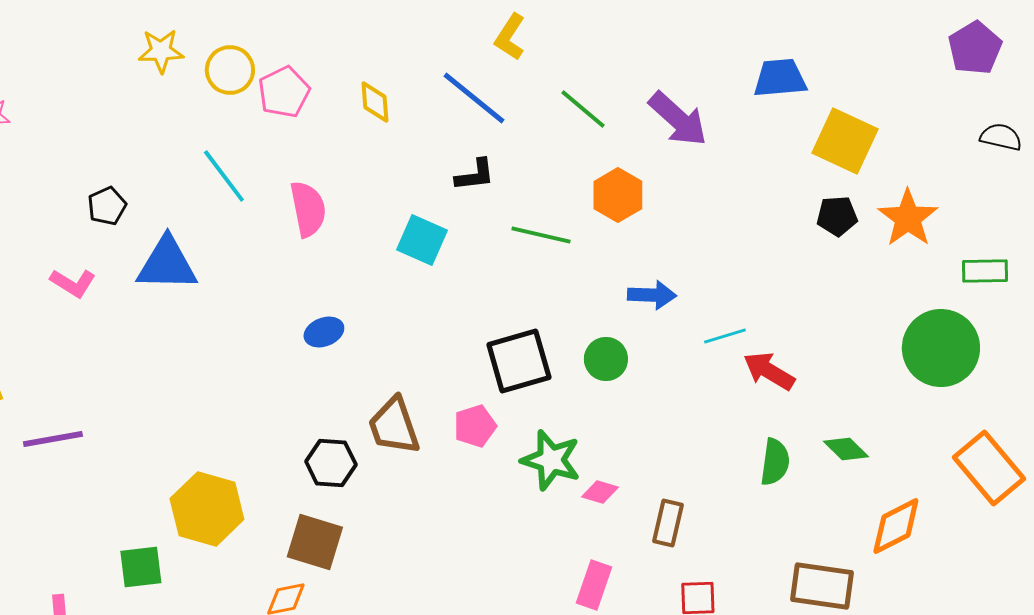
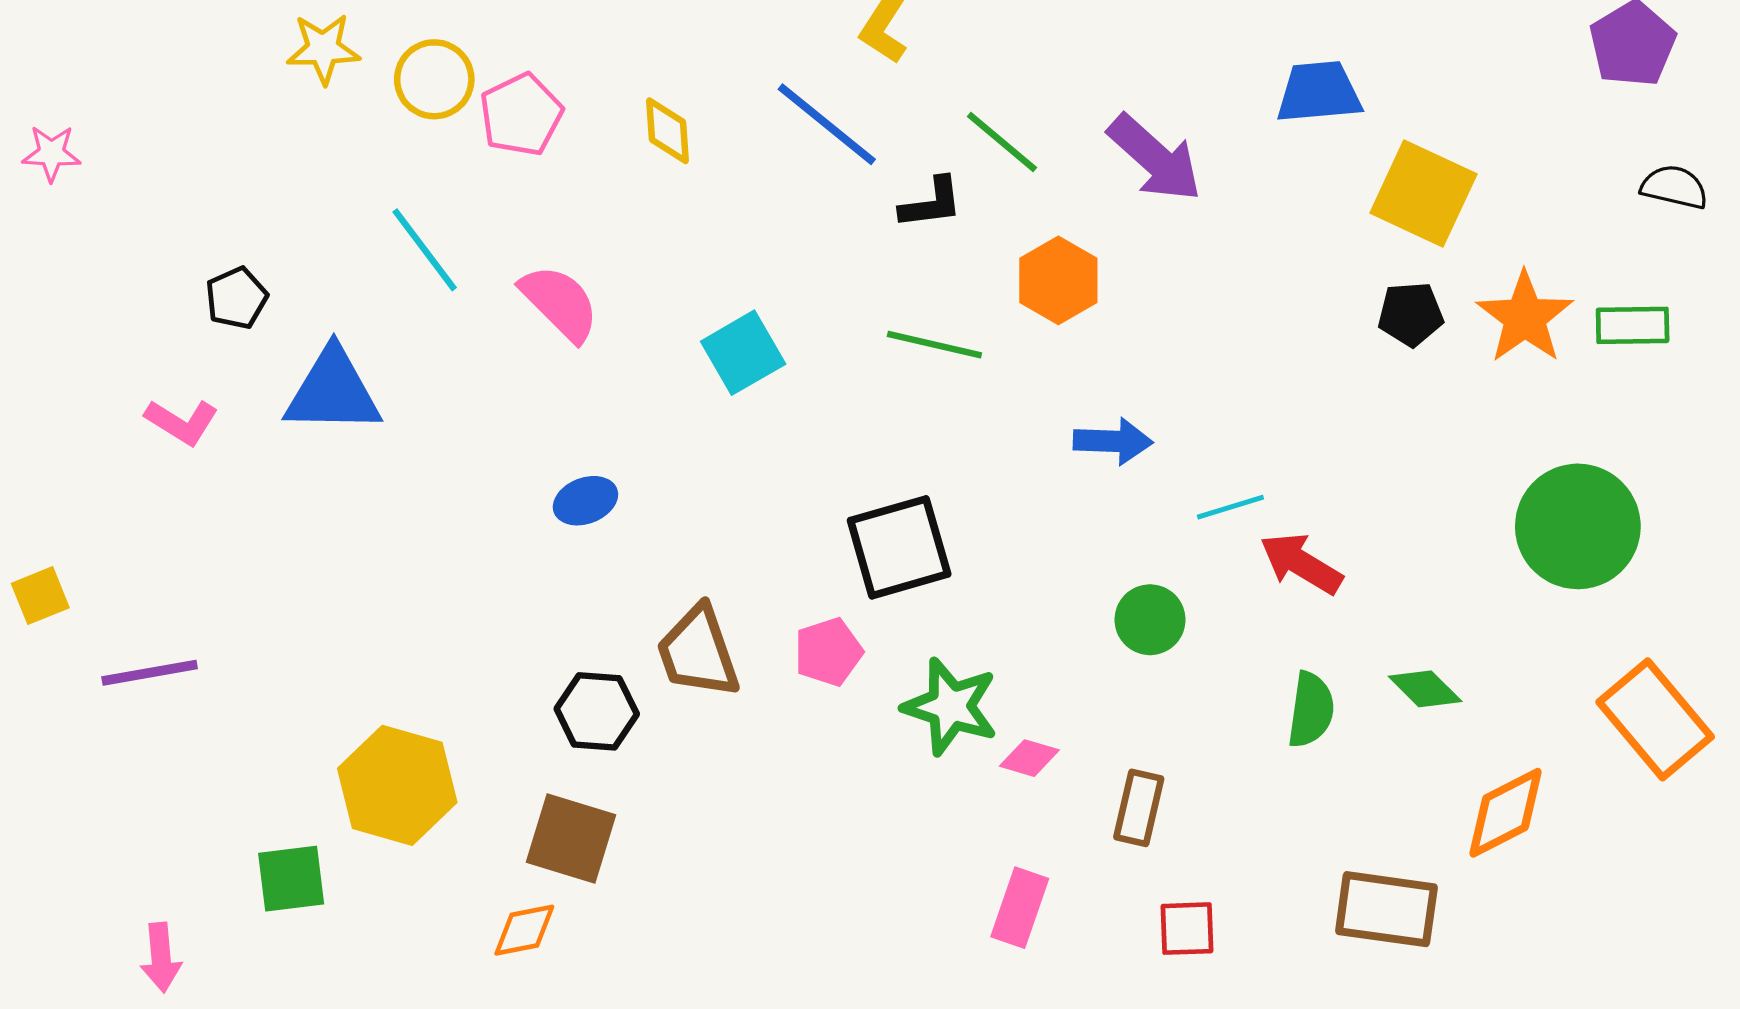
black L-shape: (475, 175) -> (931, 203), moved
pink semicircle: (308, 209) -> (560, 303), turned -34
cyan square: (422, 240) -> (743, 353), turned 36
green rectangle: (985, 271) -> (1633, 325), moved
green circle: (606, 359) -> (1150, 620), moved

